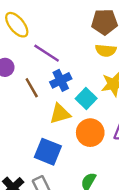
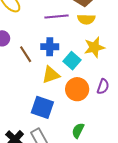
purple line: (47, 53) -> (57, 16), moved, turned -35
blue cross: (61, 80) -> (50, 47), turned 30

